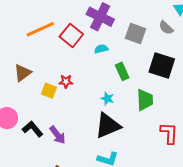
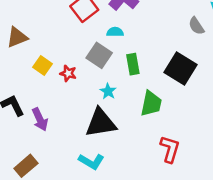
gray square: (136, 34) -> (99, 55), moved
red star: (66, 81) -> (68, 73), moved

